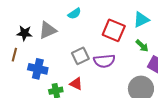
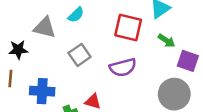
gray triangle: (48, 30) -> (45, 28), moved, turned 48
gray square: (80, 56) -> (80, 55), moved

